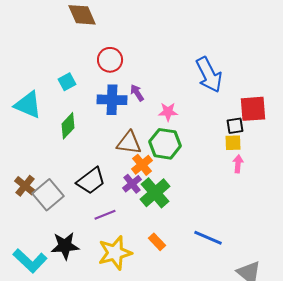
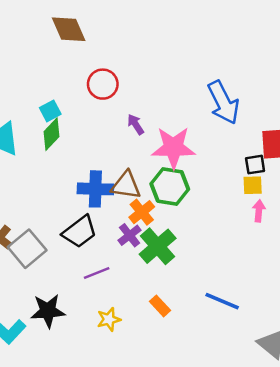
blue cross: (112, 100) -> (95, 189), moved
pink star: (168, 112) -> (173, 148), size x1.8
green diamond: (68, 126) -> (52, 134), moved
yellow star: (115, 253) -> (109, 319), size x0.6

